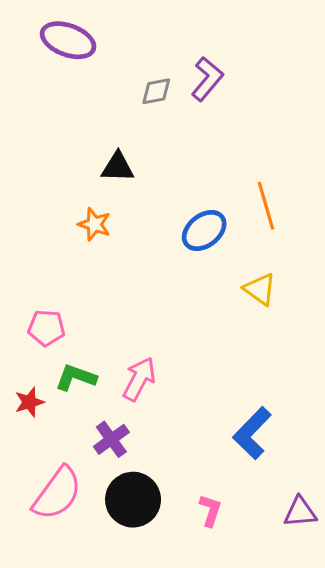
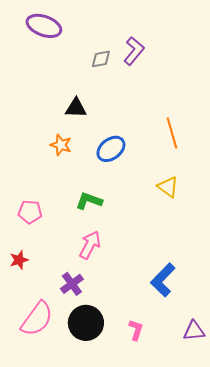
blue ellipse: (204, 230) -> (111, 149), moved
green L-shape: (76, 377) -> (89, 201), moved

